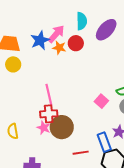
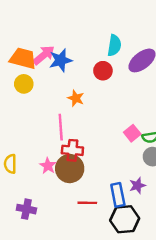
pink arrow: (56, 34) -> (44, 55), moved
orange star: (59, 48) -> (76, 98), moved
pink square: (101, 101) -> (132, 133), moved
red cross: (49, 114) -> (72, 150), moved

